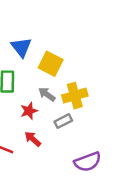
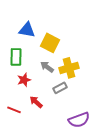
blue triangle: (21, 47) -> (27, 30), turned -42
red star: (29, 111) -> (24, 80), moved

